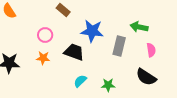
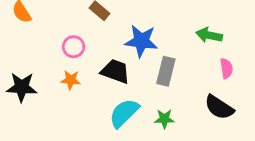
gray rectangle: (119, 46) -> (166, 71), moved
cyan semicircle: (80, 81) -> (124, 113), size x1.6

